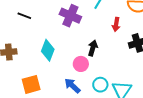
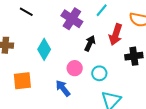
red arrow: (116, 24) -> (116, 35), size x1.5
black arrow: (93, 48) -> (90, 43), moved
cyan circle: (100, 85) -> (99, 73), moved

